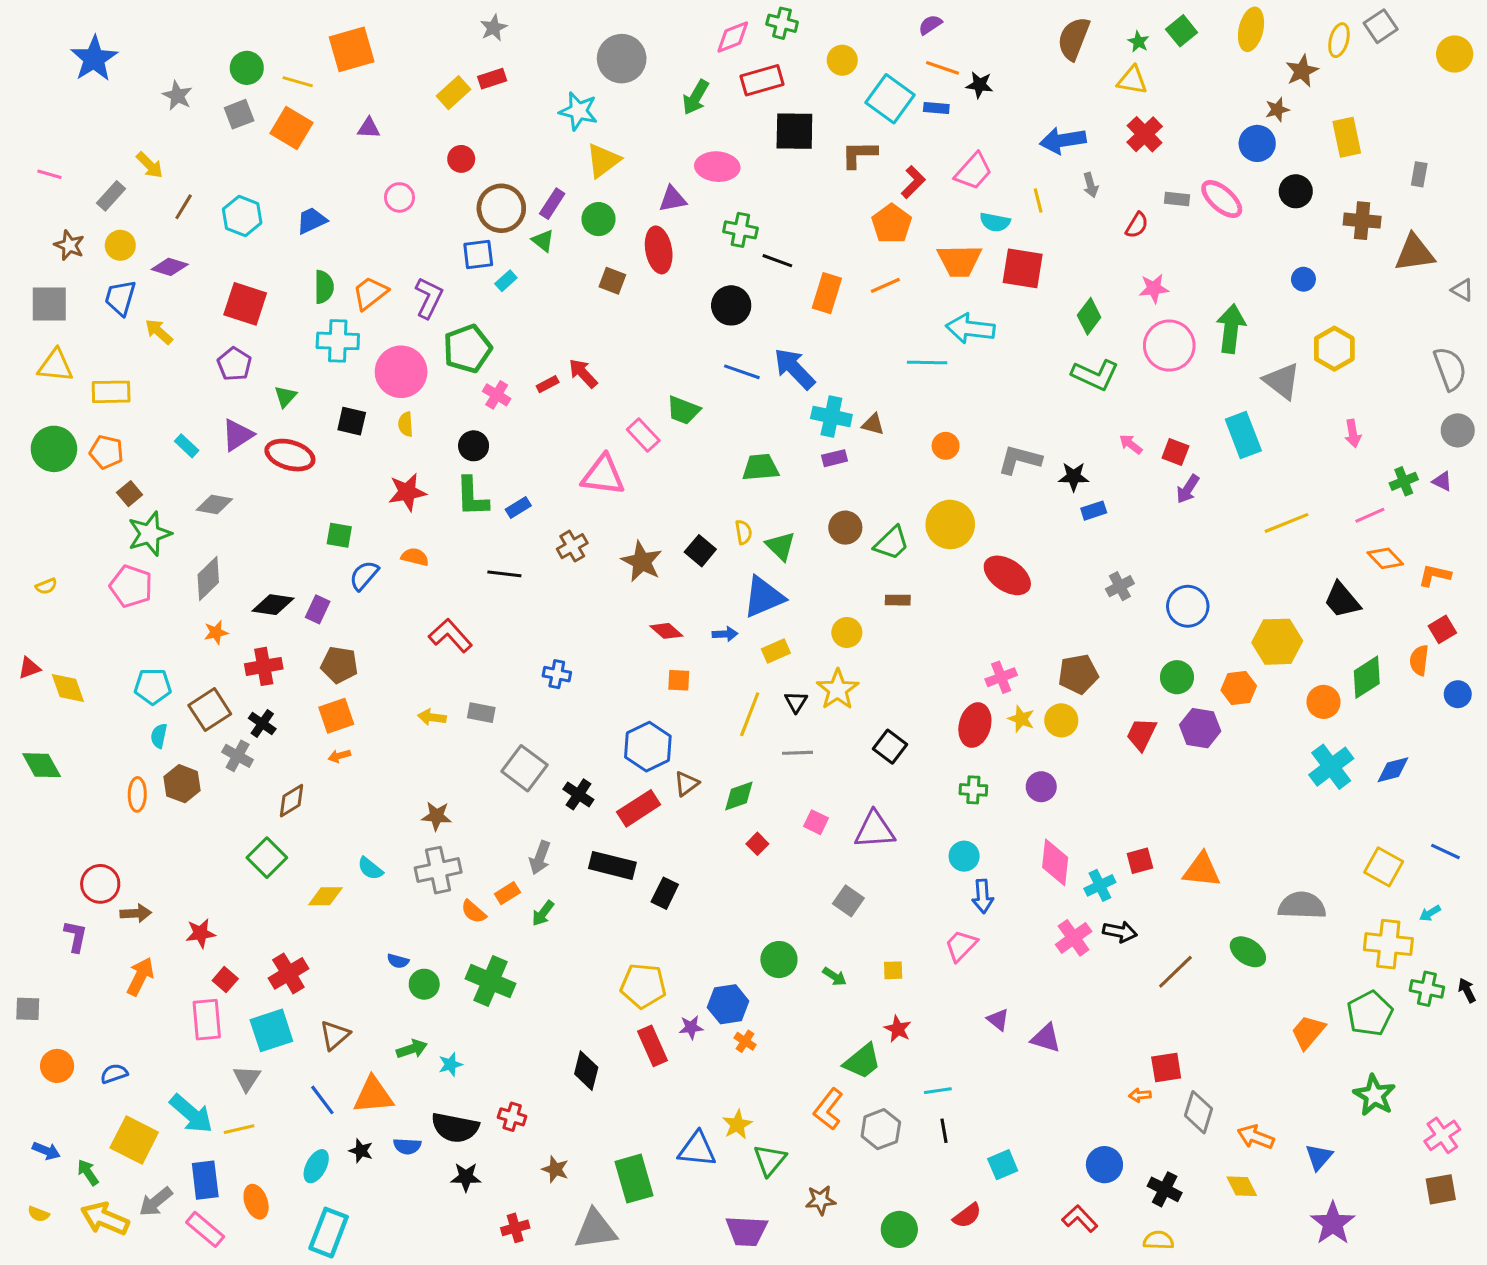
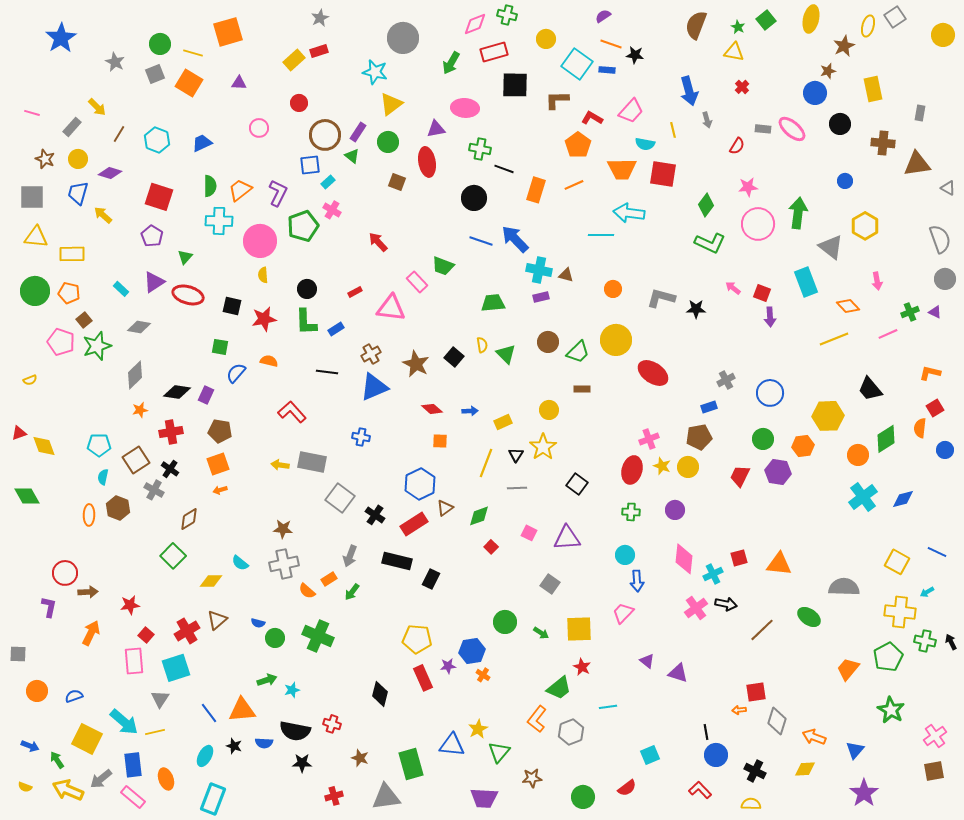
red cross: (1145, 134) -> (742, 87), size x0.6
blue arrow: (1063, 140) -> (689, 91), turned -96
red L-shape: (913, 182) -> (592, 118), turned -105
red rectangle: (548, 384) -> (355, 292), moved
pink cross: (497, 395) -> (332, 210), moved
black square: (352, 421) -> (232, 306), moved
purple arrow: (1188, 489) -> (770, 317), turned -36
blue rectangle: (1094, 511) -> (709, 407), moved
orange diamond: (1385, 558) -> (848, 306), moved
pink pentagon: (131, 586) -> (61, 342), moved
blue triangle: (764, 597) -> (374, 387), moved
gray rectangle: (481, 713) -> (312, 462), size x1.6
yellow square: (893, 970) -> (579, 629), size x2.0
brown triangle: (335, 1035) -> (217, 620), moved
black line: (944, 1131) -> (706, 732), moved
yellow diamond: (1242, 1186) -> (805, 769), turned -65

